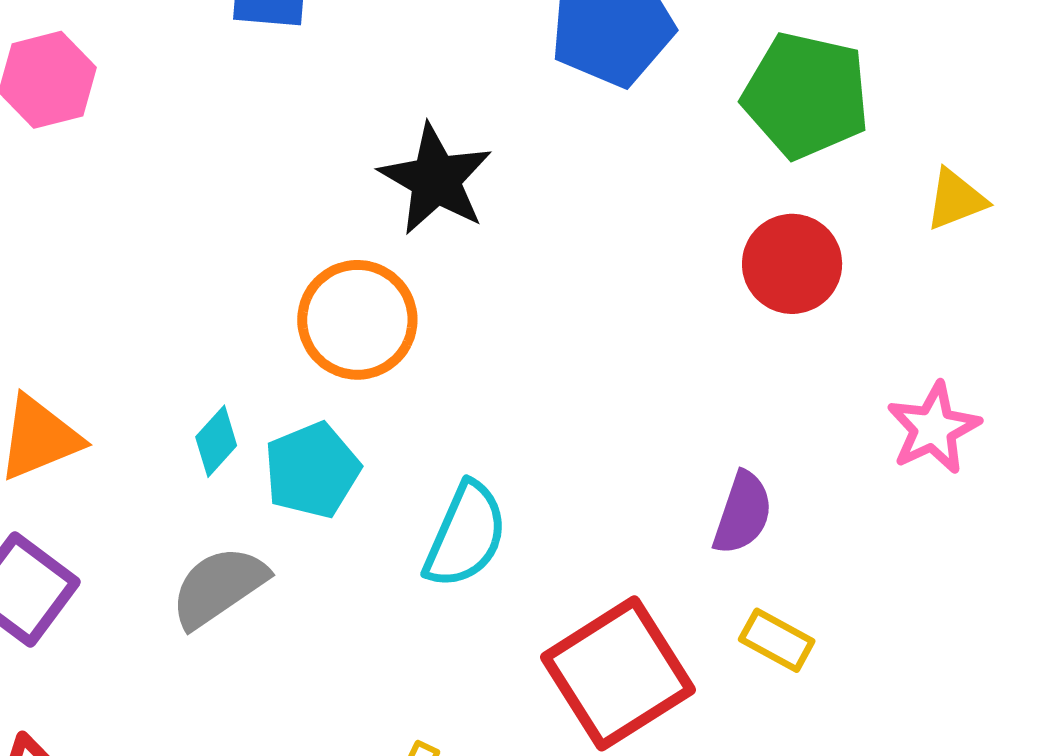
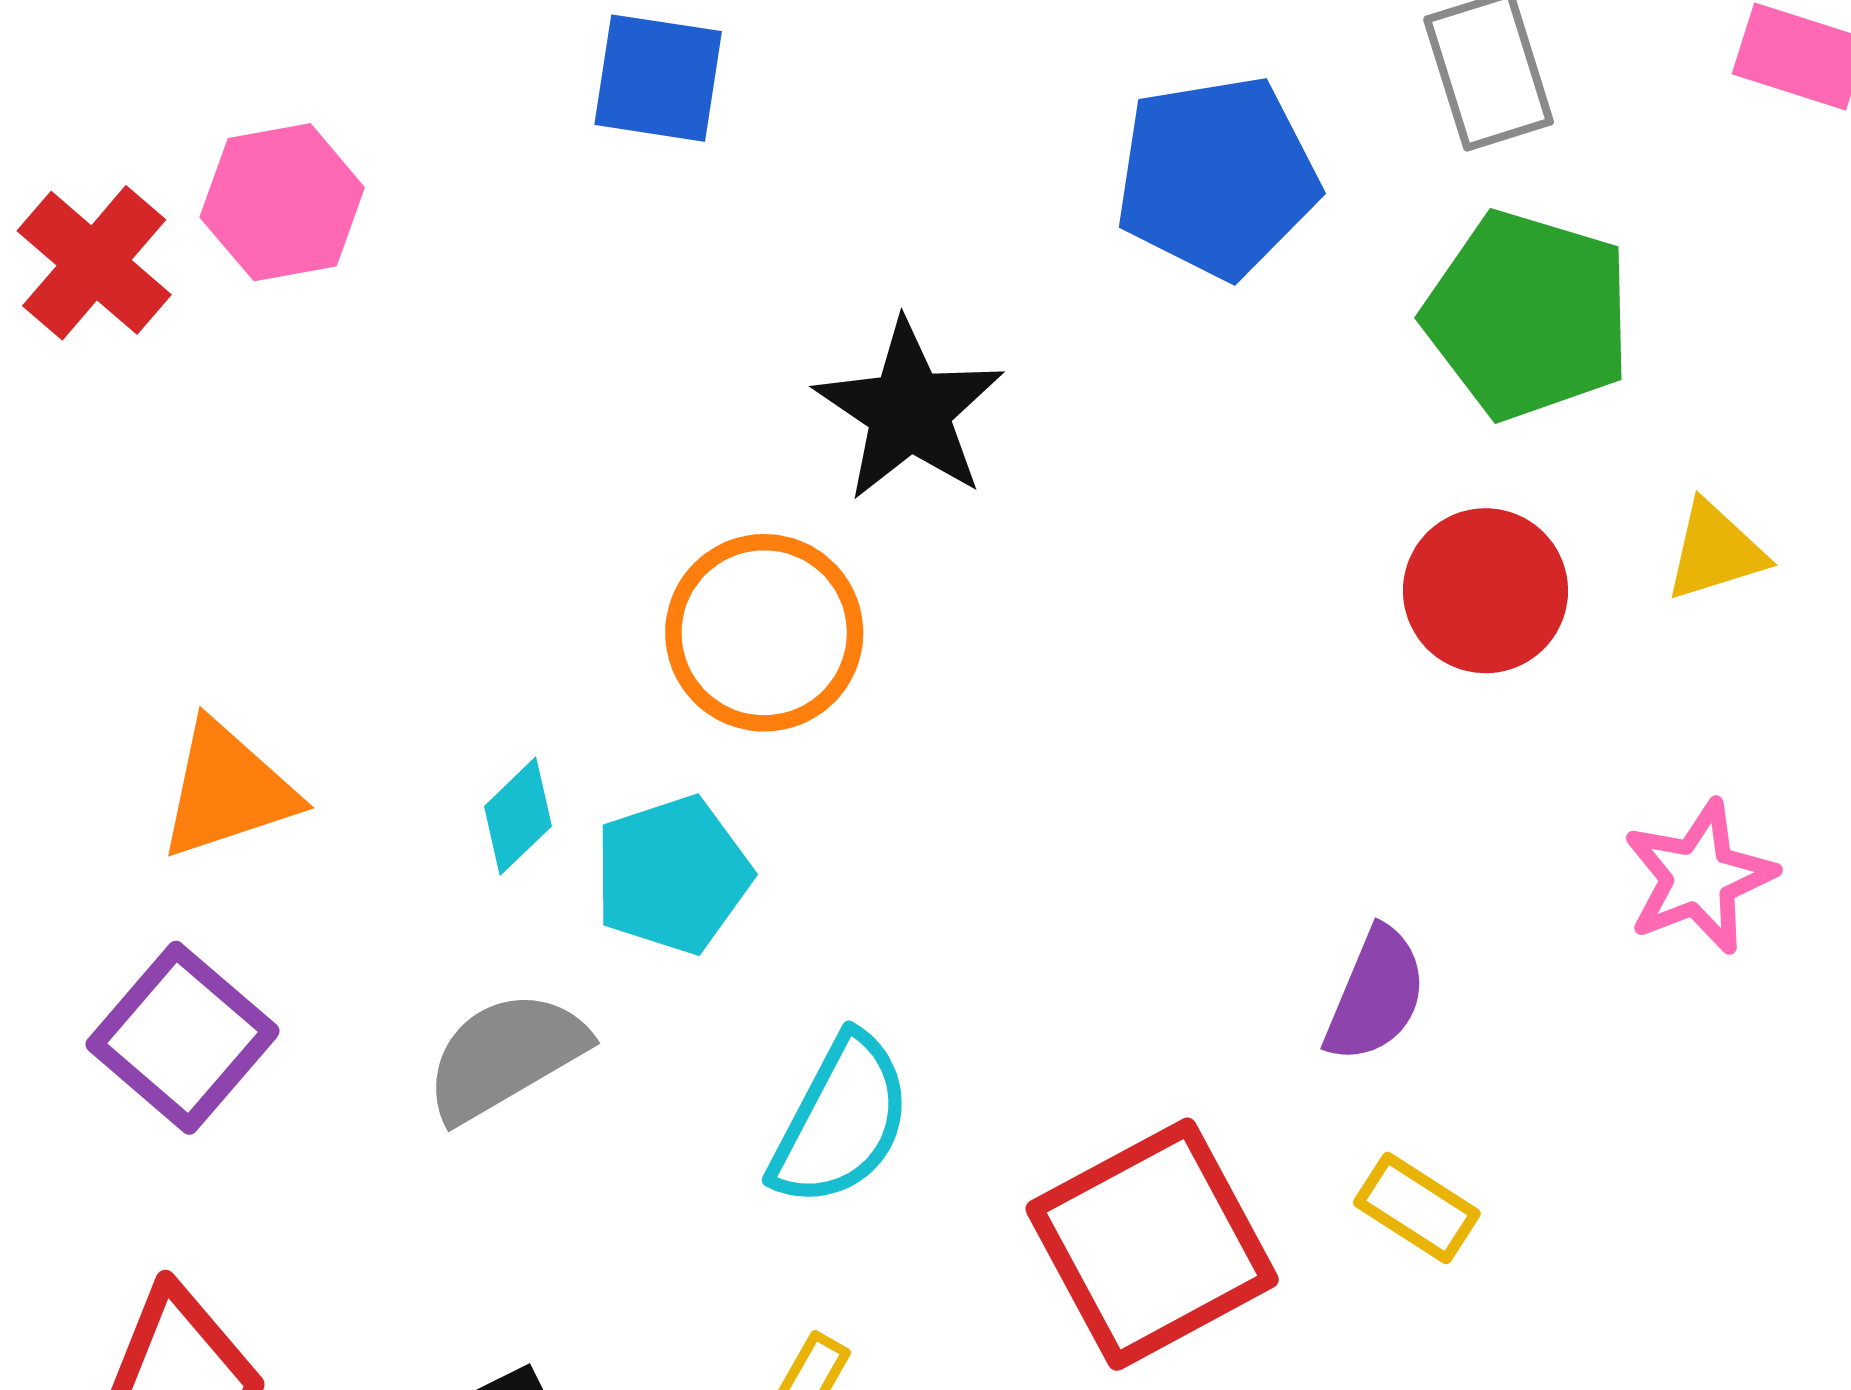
yellow triangle: (956, 200) -> (1715, 551), moved
cyan semicircle: (466, 535) -> (841, 1121), moved

